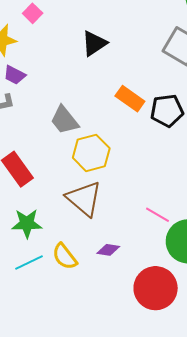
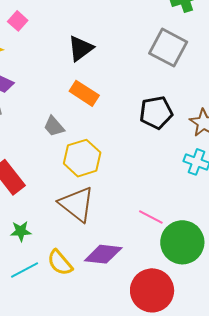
orange rectangle: (130, 99) -> (84, 93), moved
gray trapezoid: (64, 120) -> (54, 126), size x0.7
green star: (27, 223) -> (21, 231), size x0.7
purple diamond: (108, 250) -> (103, 254), size x1.6

